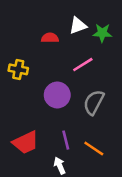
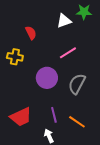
green star: (102, 33) -> (84, 12), moved
red semicircle: (50, 38) -> (31, 33), moved, turned 64

